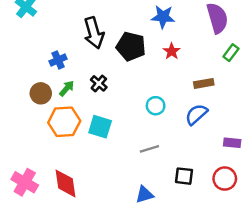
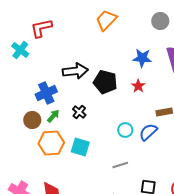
blue star: (163, 17) -> (142, 58), moved
black arrow: (94, 33) -> (75, 71), turned -80
blue cross: (58, 60) -> (46, 93), size x1.5
blue semicircle: (196, 114) -> (148, 132), moved

